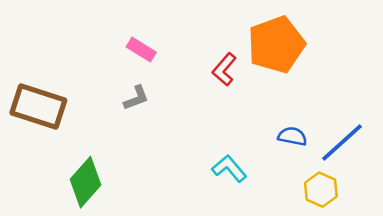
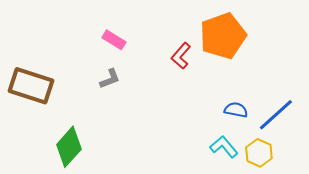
cyan L-shape: (229, 168) -> (224, 147), moved

